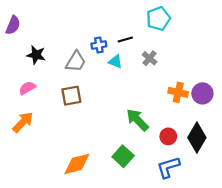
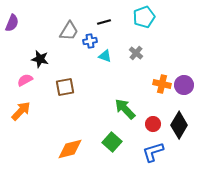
black line: (125, 39) -> (104, 22), moved
black star: (36, 55) -> (40, 59), moved
gray trapezoid: (76, 62) -> (69, 31), moved

